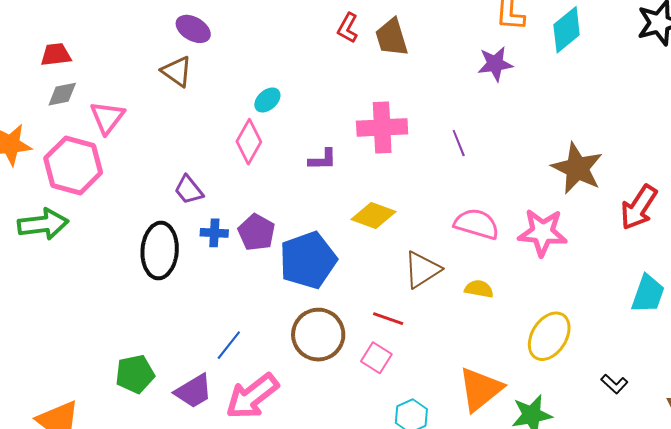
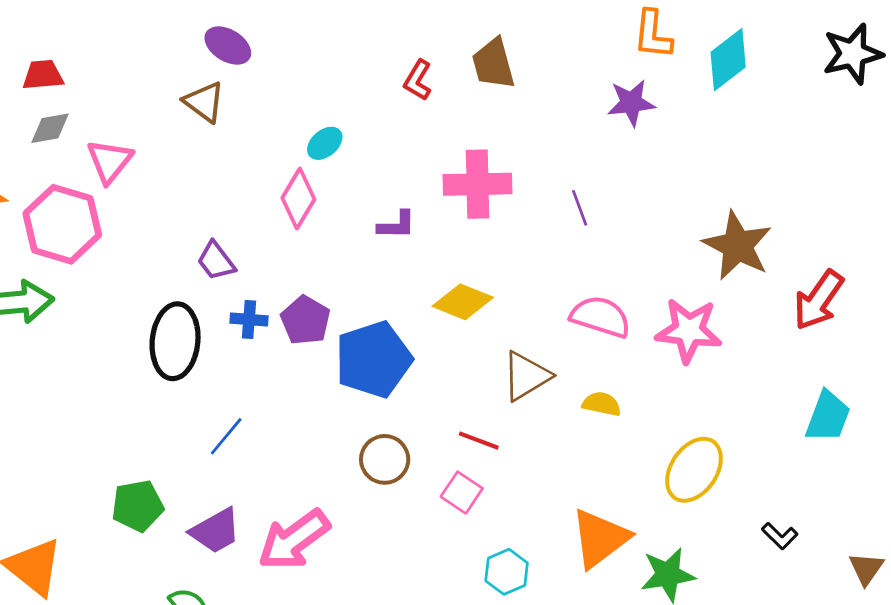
red L-shape: (348, 28) -> (418, 80), moved
brown circle: (318, 335) -> (385, 459), size x0.7
blue line: (229, 345) -> (226, 436), moved

